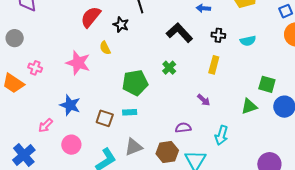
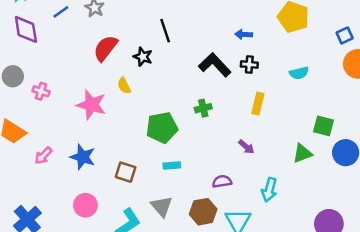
black cross: (218, 35) -> (249, 65), moved
pink cross: (35, 68) -> (41, 91), moved
green cross: (169, 68) -> (203, 108), turned 32
cyan rectangle: (130, 112) -> (172, 166), moved
pink arrow: (45, 125) -> (43, 156), moved
gray triangle: (134, 147) -> (162, 206), turned -48

